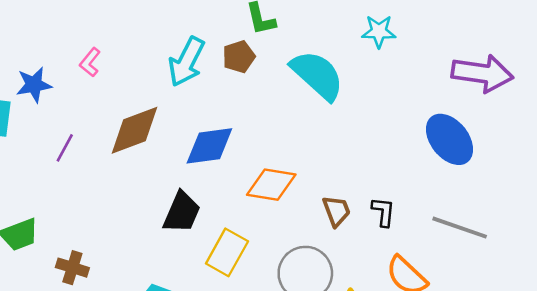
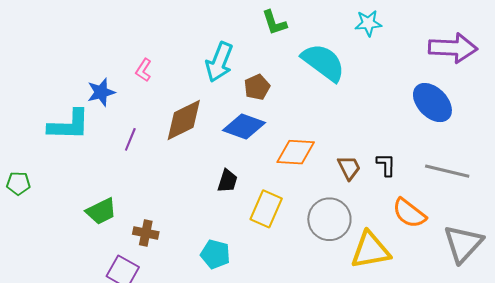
brown pentagon: (239, 57) -> (257, 87), moved
blue diamond: (209, 146) -> (244, 126), turned 33
black trapezoid: (182, 212) -> (227, 181), size x0.7

